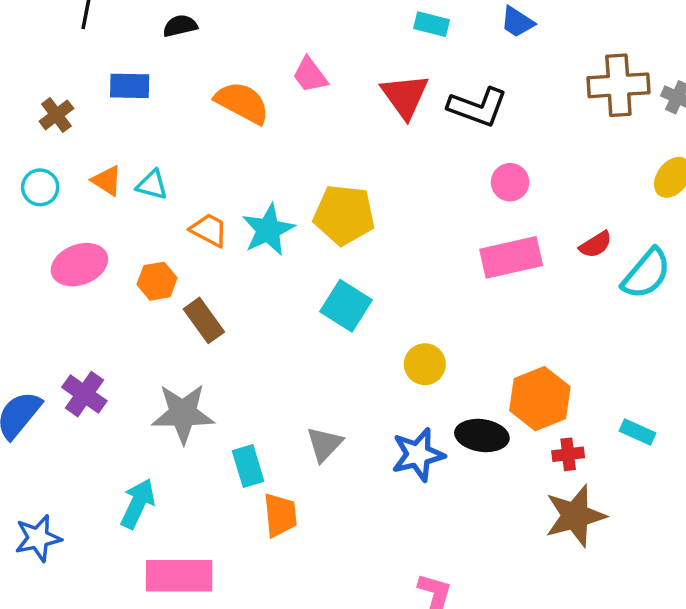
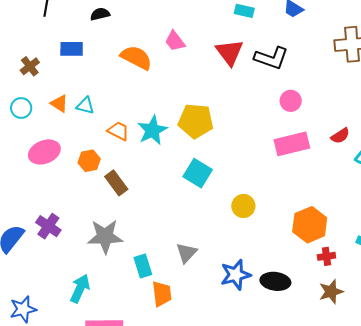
black ellipse: (482, 435) -> (275, 281), moved
blue star: (418, 455) -> (236, 275), moved
brown star: (575, 516) -> (331, 292), size x0.7

